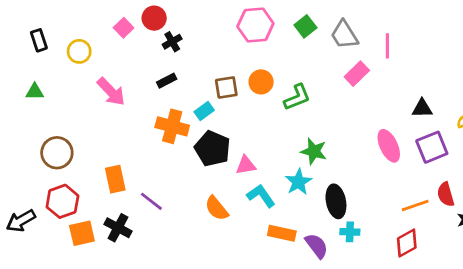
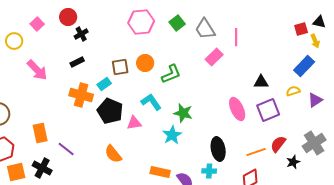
pink square: (124, 28) -> (37, 24), moved
red semicircle: (446, 194) -> (278, 144), turned 54
cyan L-shape: (261, 196) -> (151, 102), moved
black ellipse: (336, 201) -> (218, 149), moved

